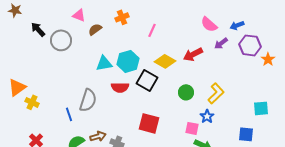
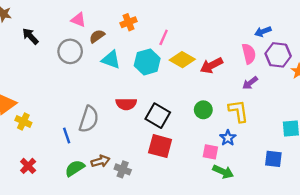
pink semicircle: (209, 24) -> (249, 54), moved, turned -144
gray circle: (61, 40) -> (70, 51), moved
purple arrow: (221, 43) -> (250, 83), moved
cyan hexagon: (128, 61) -> (147, 62), moved
yellow diamond: (165, 61) -> (182, 60), moved
cyan triangle: (104, 63) -> (111, 60), moved, turned 30
black square: (147, 80) -> (158, 116), moved
yellow L-shape: (216, 93) -> (238, 111), turned -55

